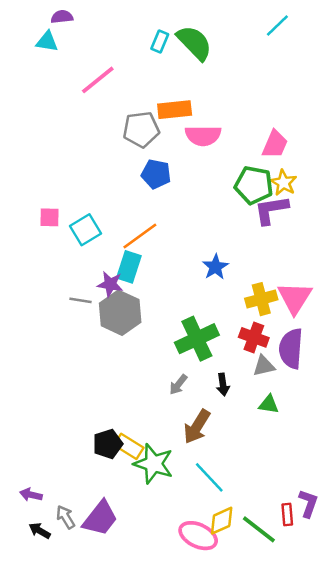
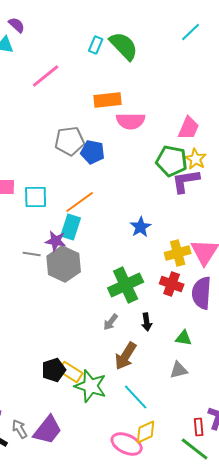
purple semicircle: (62, 17) -> (17, 25), turned 48
gray pentagon: (141, 129) -> (70, 141), moved
cyan square: (85, 230) -> (36, 197), turned 30
gray triangle: (264, 366) -> (179, 370), moved
green line: (259, 529) -> (195, 449), moved

